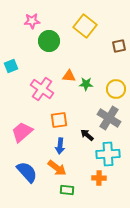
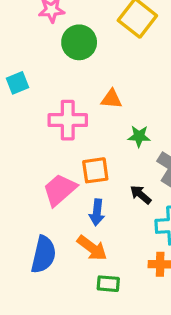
green star: (86, 84) -> (139, 136), moved
pink cross: (42, 89) -> (68, 120), turned -35
pink trapezoid: (22, 132) -> (60, 190), moved
blue semicircle: (27, 172) -> (43, 255), turned 55

